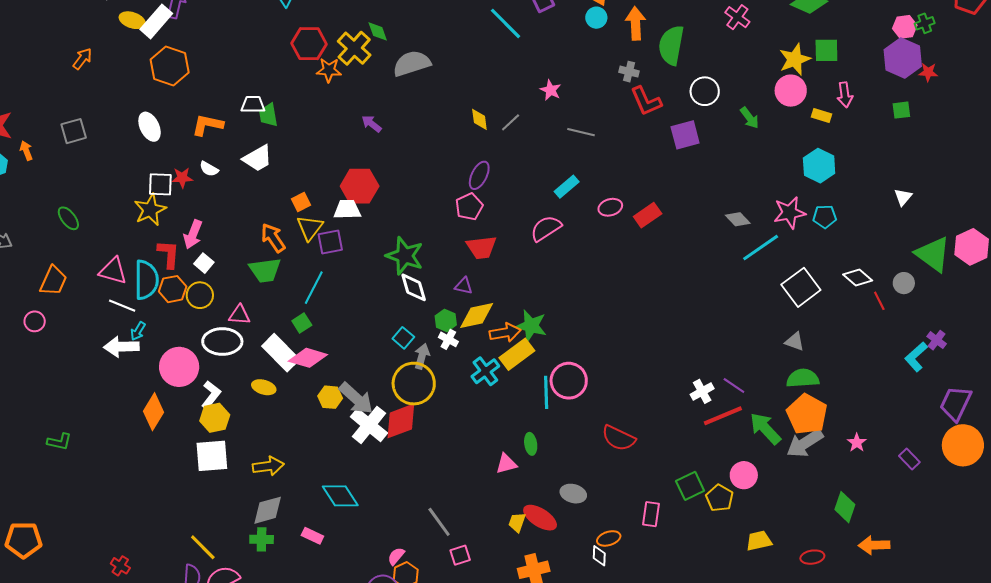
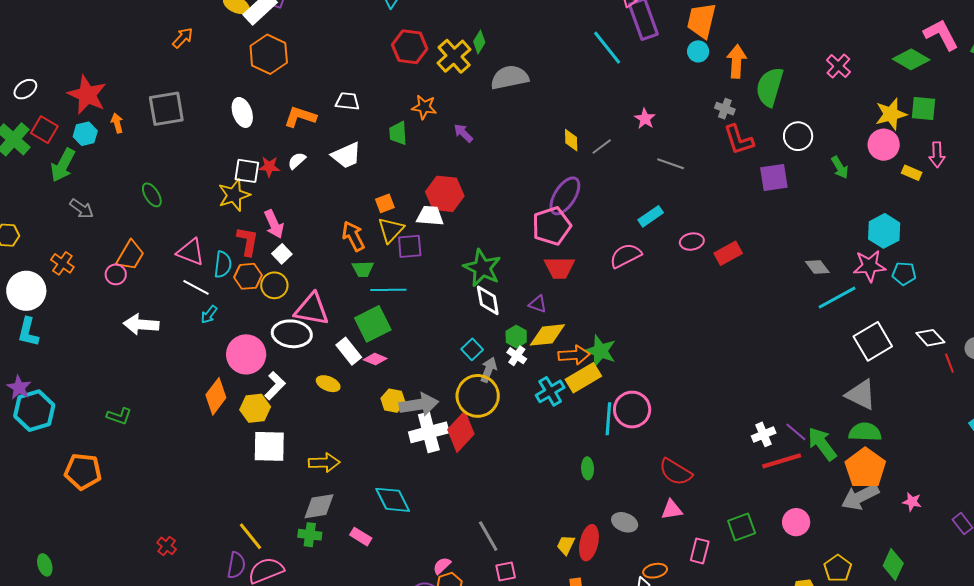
green diamond: (378, 31) -> (479, 42), turned 45
orange star: (329, 70) -> (424, 107), moved
green trapezoid: (268, 115) -> (398, 133), moved
gray square: (74, 131) -> (166, 109), size x1.4
cyan hexagon: (819, 166) -> (884, 231), moved
white semicircle: (209, 169) -> (297, 161), turned 102
purple ellipse: (479, 175) -> (565, 196), size x1.4
pink pentagon: (469, 207) -> (552, 226), size x1.4
pink arrow: (193, 234) -> (274, 224), turned -52
green trapezoid: (265, 270) -> (363, 269), moved, size x0.7
cyan semicircle: (146, 280) -> (223, 264), size x0.7
cyan line: (314, 288) -> (388, 290), turned 56
pink triangle: (239, 315) -> (312, 309), size x1.6
pink circle: (35, 321) -> (116, 274), moved
green square: (302, 323) -> (373, 324), size x1.8
gray triangle: (795, 342) -> (861, 395), size x1.6
white arrow: (121, 347) -> (141, 324), moved
white rectangle: (281, 353) -> (349, 351), size x0.7
pink diamond: (308, 358) -> (375, 359), size x0.6
gray arrow: (356, 398) -> (419, 405), turned -57
yellow hexagon: (215, 418) -> (255, 408), moved
red diamond: (401, 421) -> (461, 432), turned -33
white cross: (369, 425) -> (429, 432), turned 30
green arrow: (765, 428) -> (822, 444), moved
pink star: (857, 443) -> (912, 502), turned -30
pink triangle: (506, 464) -> (672, 510), moved
yellow pentagon: (719, 498) -> (838, 568), moved
red ellipse: (540, 518) -> (589, 543), turned 64
orange pentagon: (23, 540) -> (83, 472), moved

